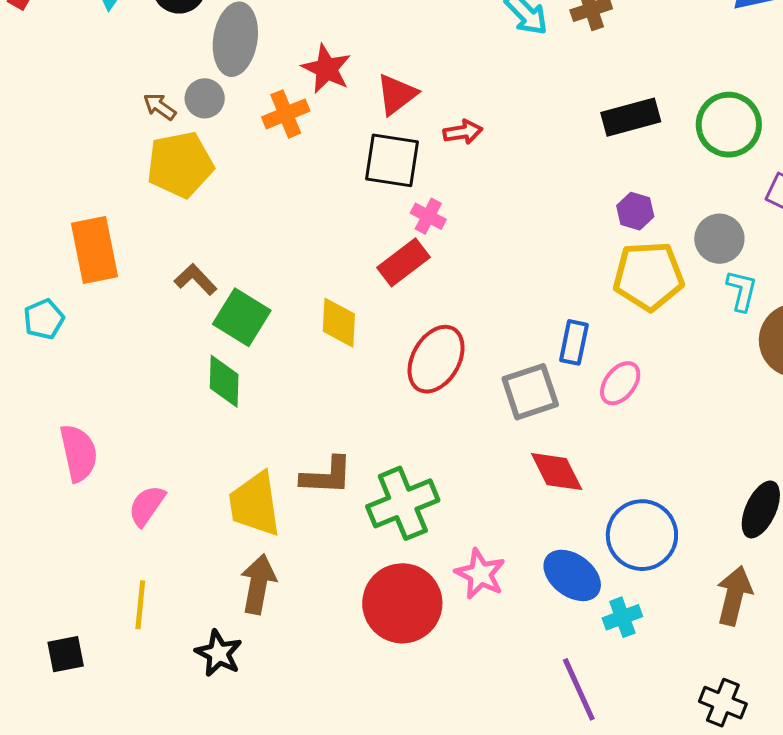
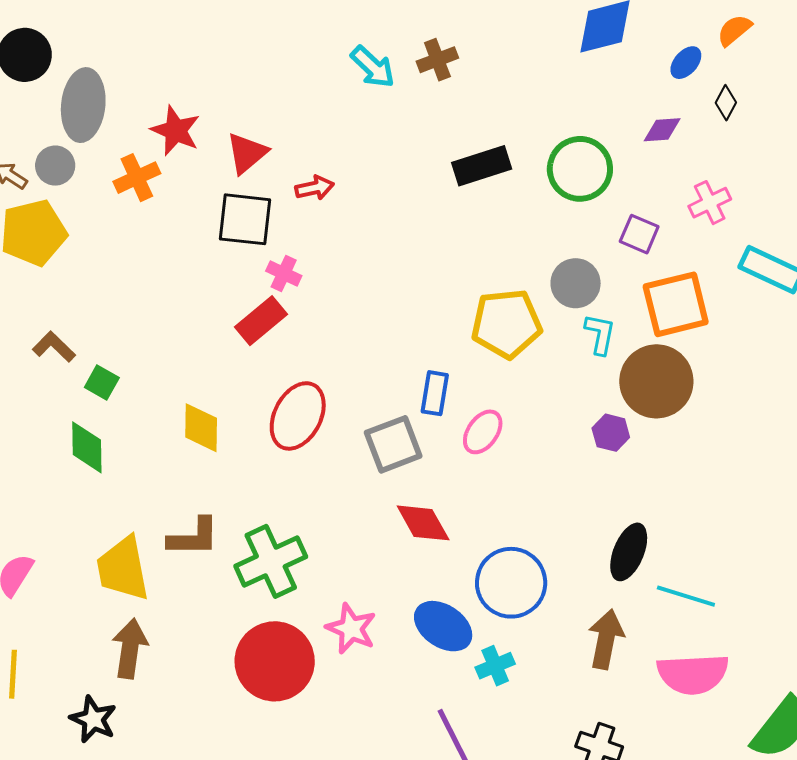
purple hexagon: (635, 211) -> (611, 433), moved
green square: (242, 317) -> (102, 382), size x0.6
yellow diamond: (339, 323) -> (201, 428), moved

